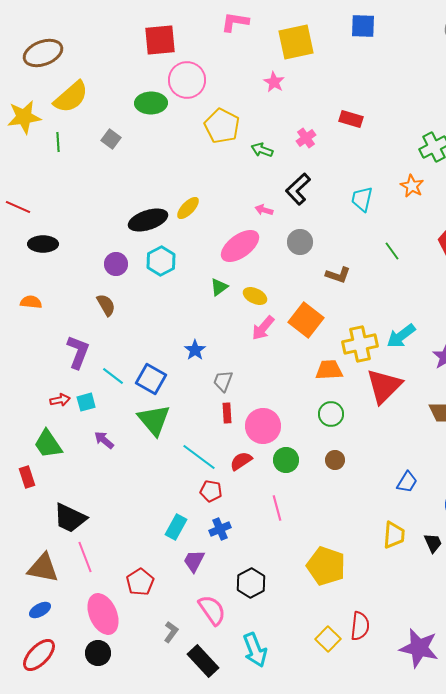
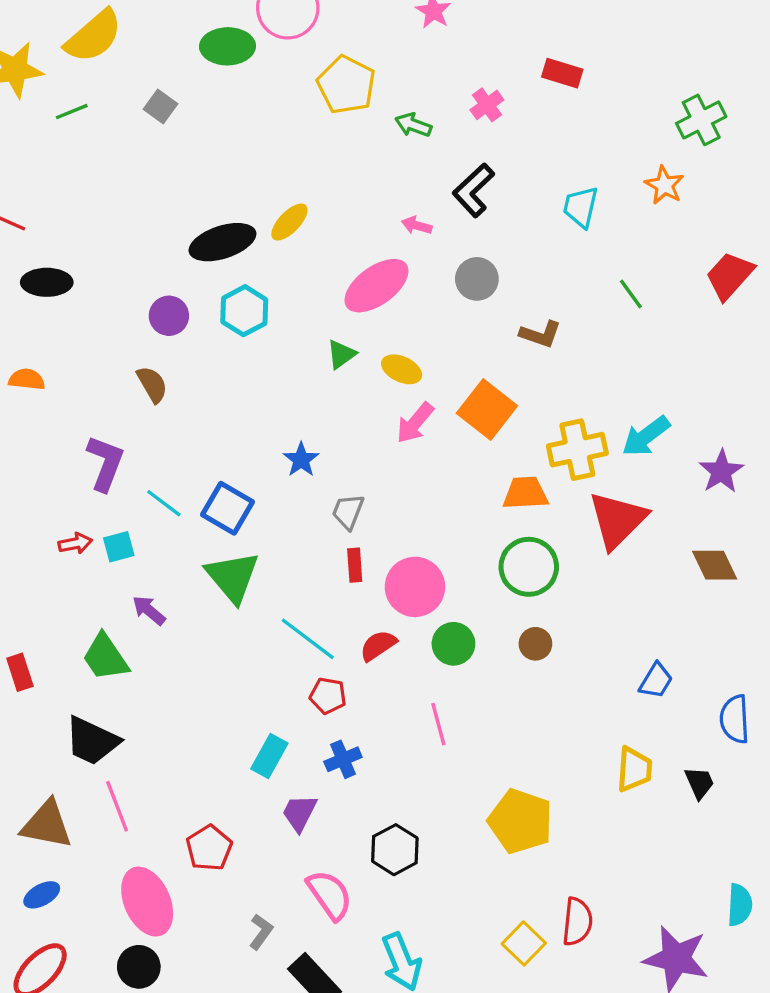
green line: (58, 142) -> (72, 112), turned 72
green circle: (331, 414) -> (529, 567), size x1.4
green trapezoid: (48, 444) -> (105, 657), moved

